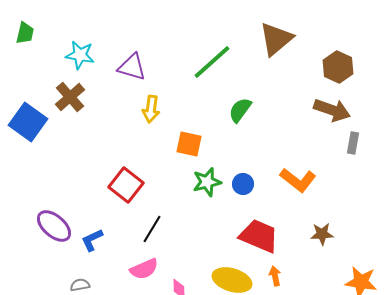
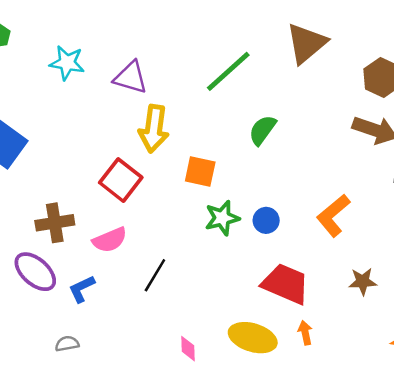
brown cross: (70, 97) -> (55, 223), moved, turned 32
yellow arrow: (151, 109) -> (154, 129), size x1.4
orange L-shape: (298, 180) -> (333, 215), turned 102
red square: (126, 185) -> (121, 180), moved
pink semicircle: (144, 269) -> (110, 240), moved

